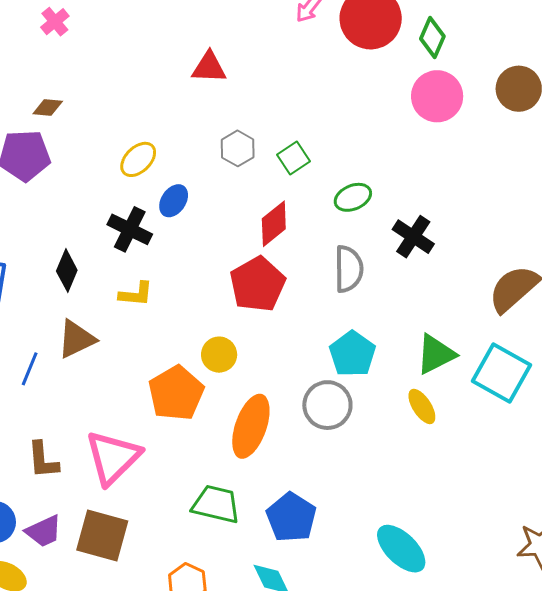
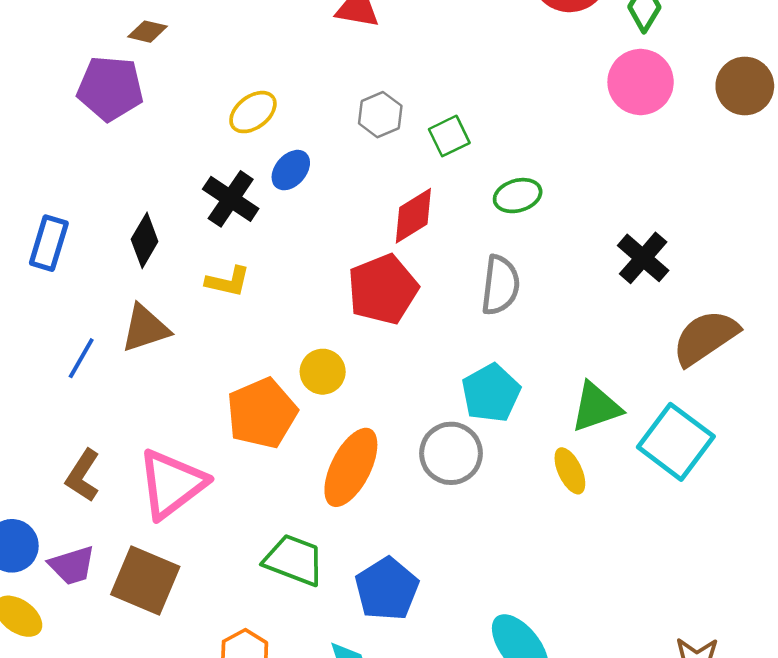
black cross: (413, 237) -> (643, 258), moved
brown L-shape: (43, 460) -> (83, 475), turned 30

